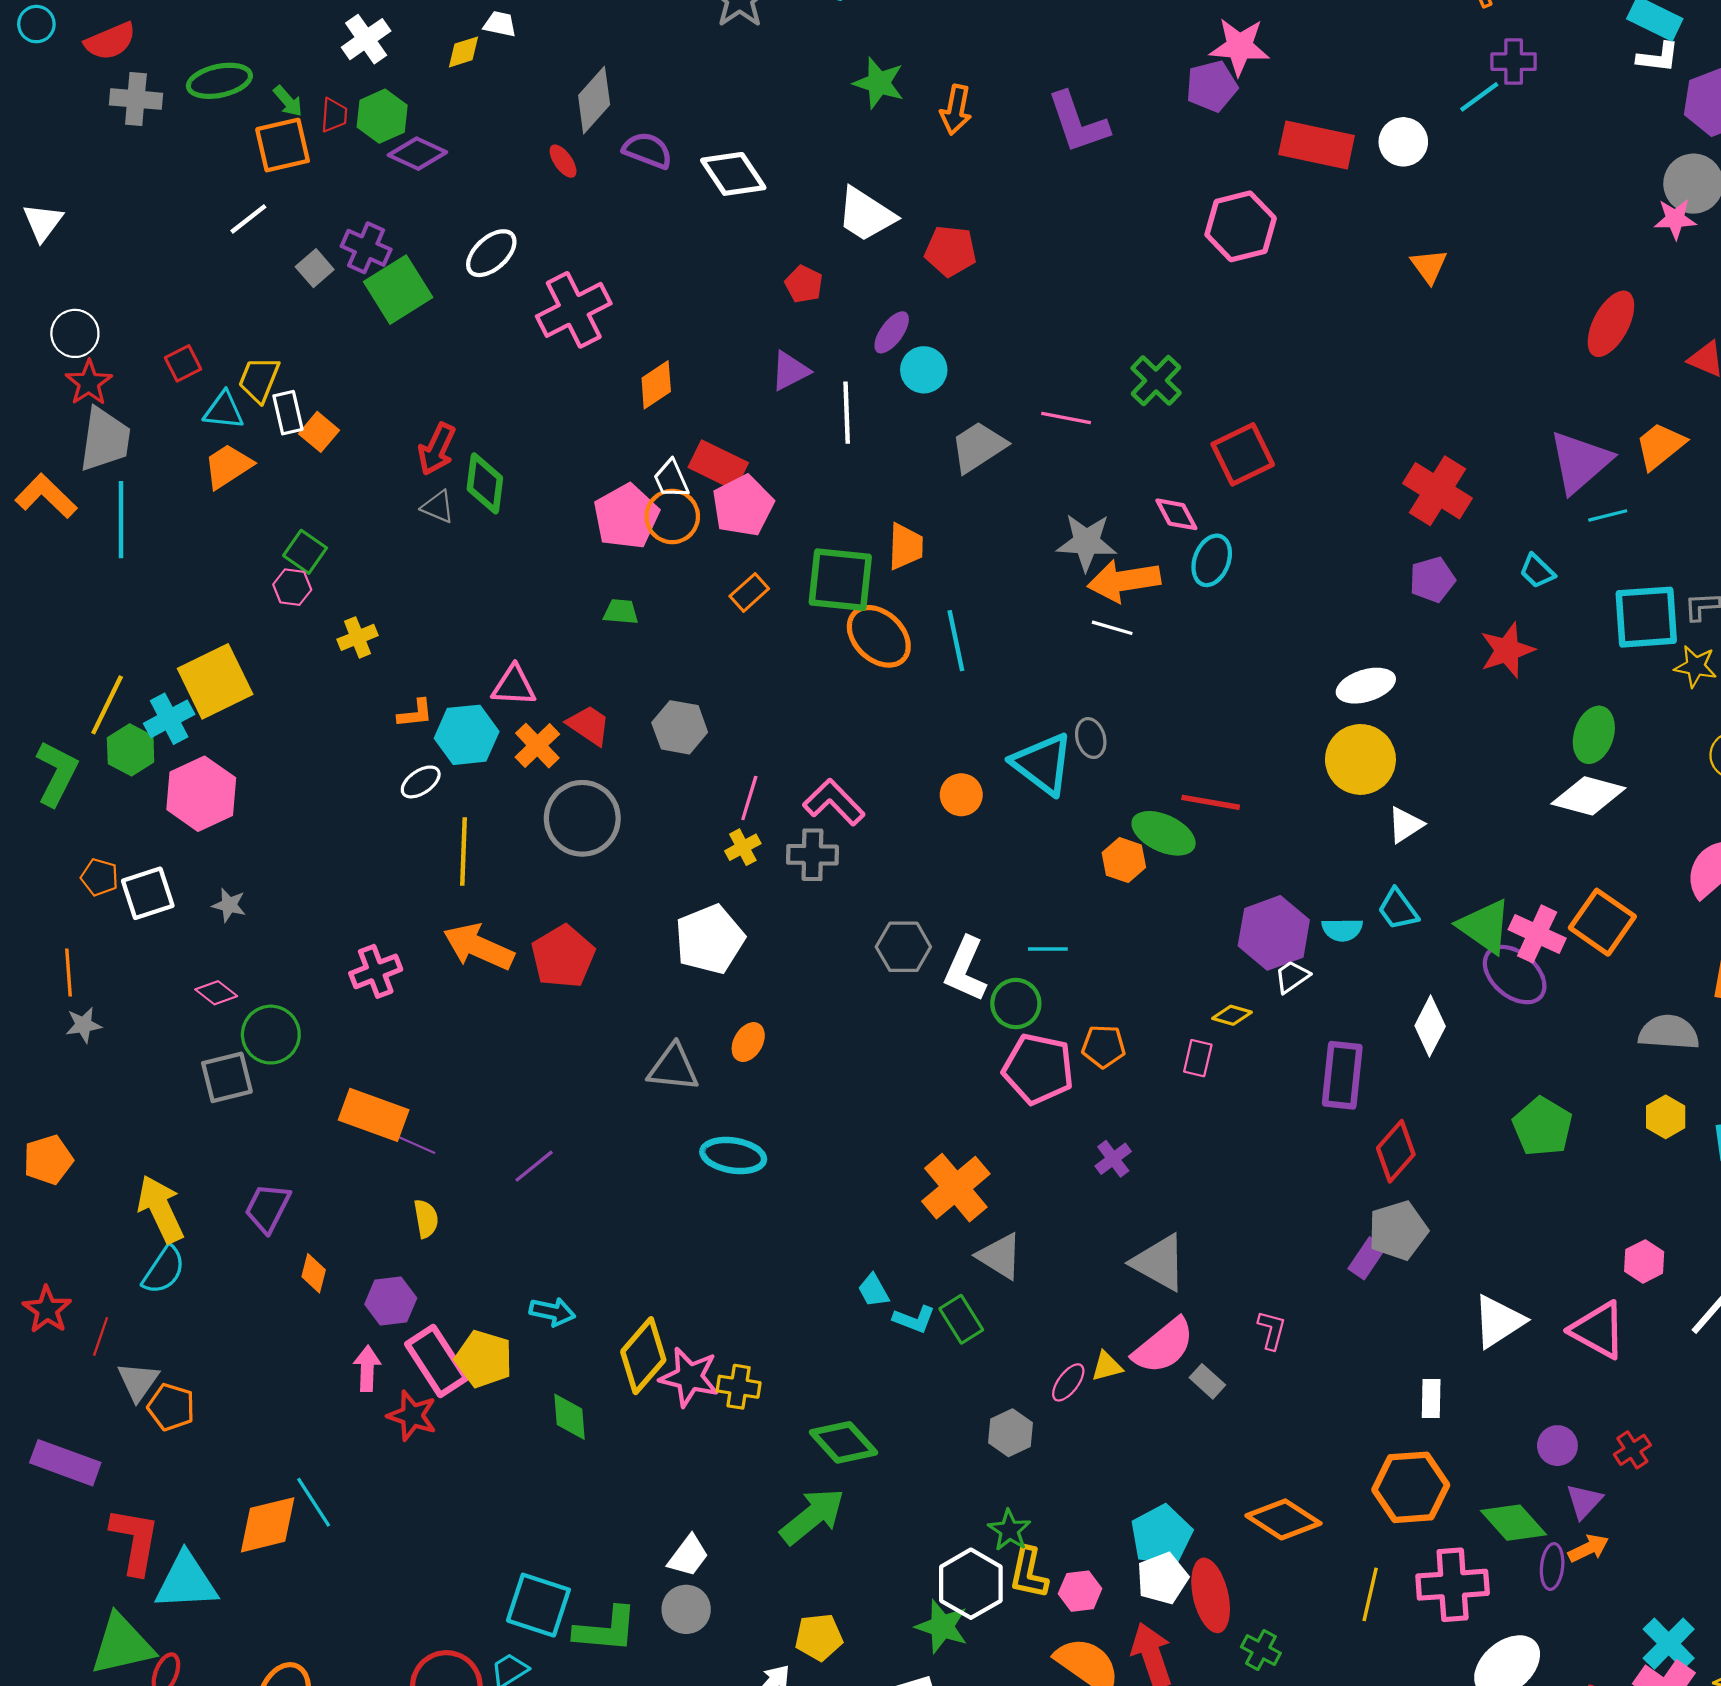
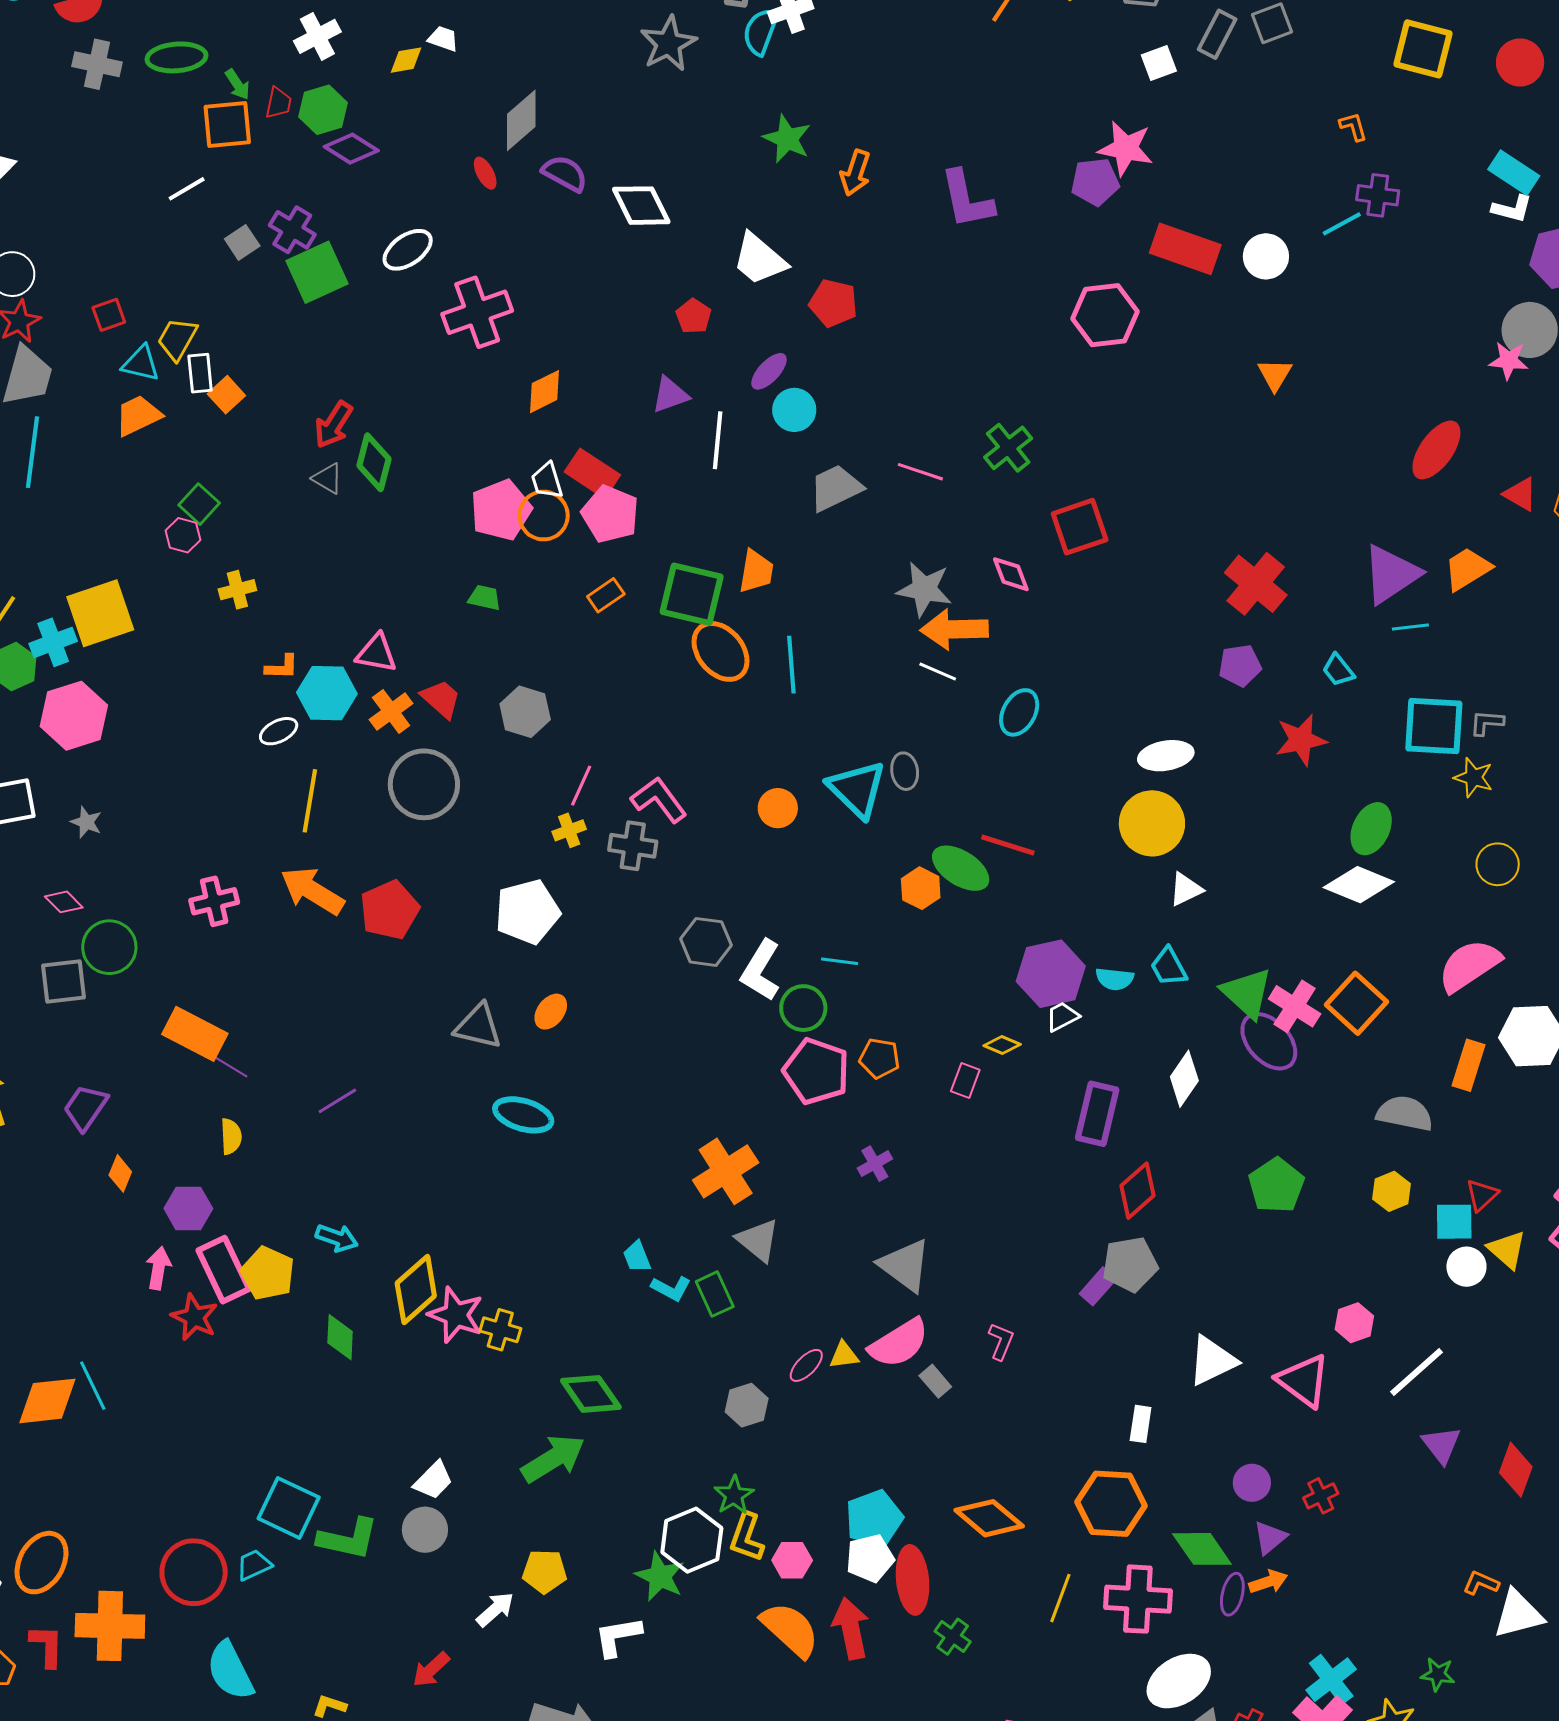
pink pentagon: (743, 506) -> (610, 514), turned -30
cyan ellipse: (1212, 560) -> (1019, 712), moved

